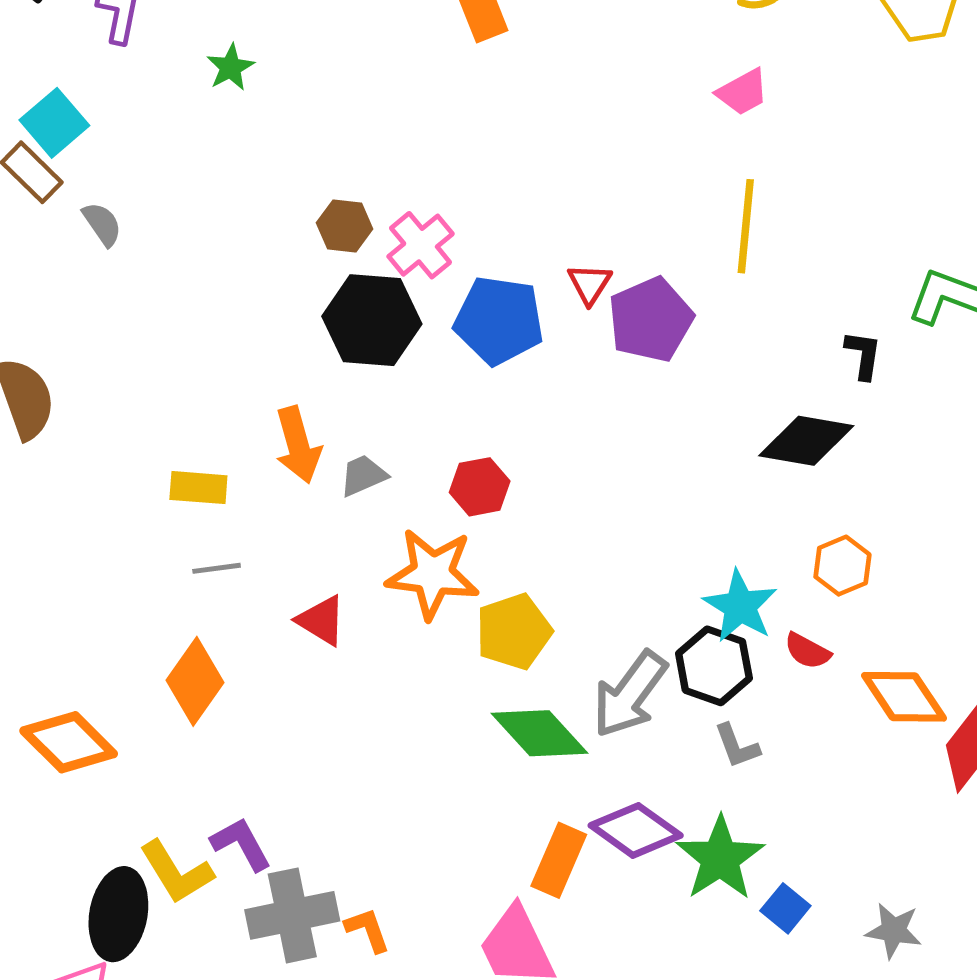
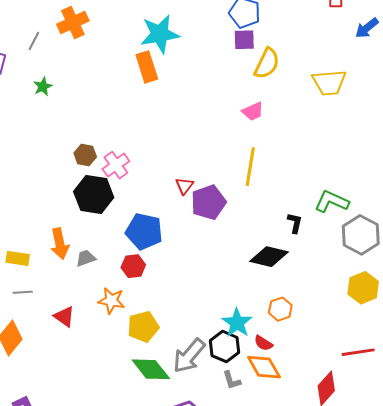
blue pentagon: (499, 320) -> (144, 231), moved
orange star: (433, 574) -> (111, 301), size x0.7
orange diamond: (904, 697) -> (264, 367), moved

